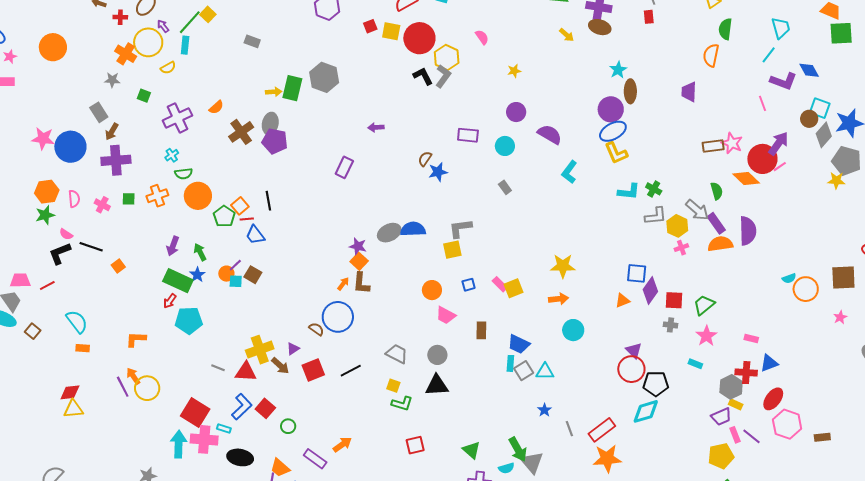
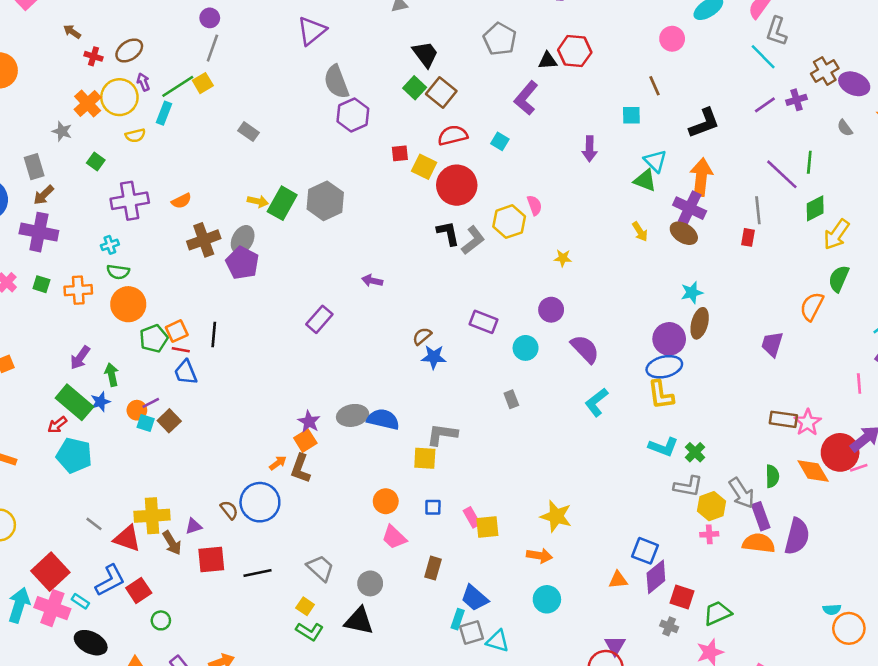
yellow hexagon: (447, 57) -> (509, 222), moved

